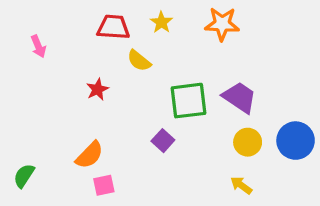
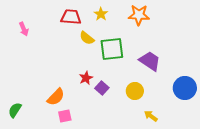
red star: (97, 89) -> (86, 78), moved
green square: (188, 101) -> (112, 49), moved
yellow circle: (248, 142) -> (135, 91), moved

